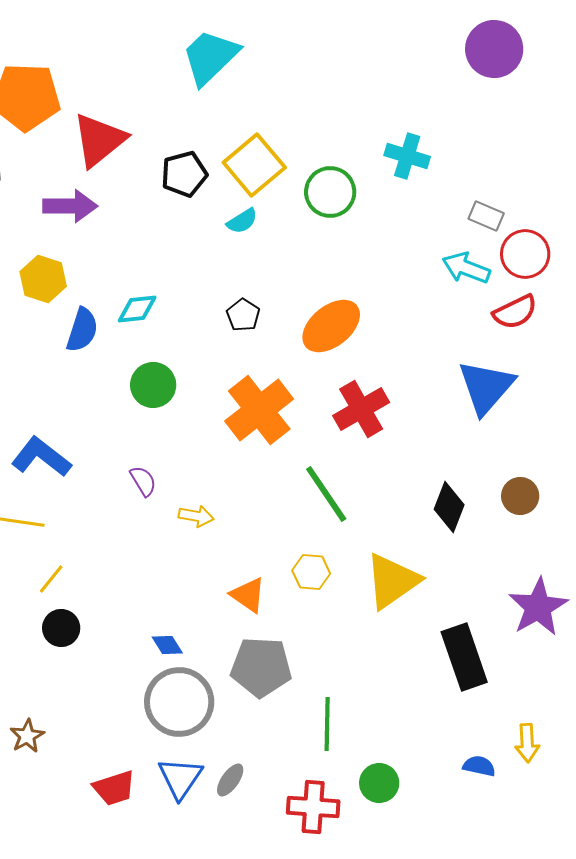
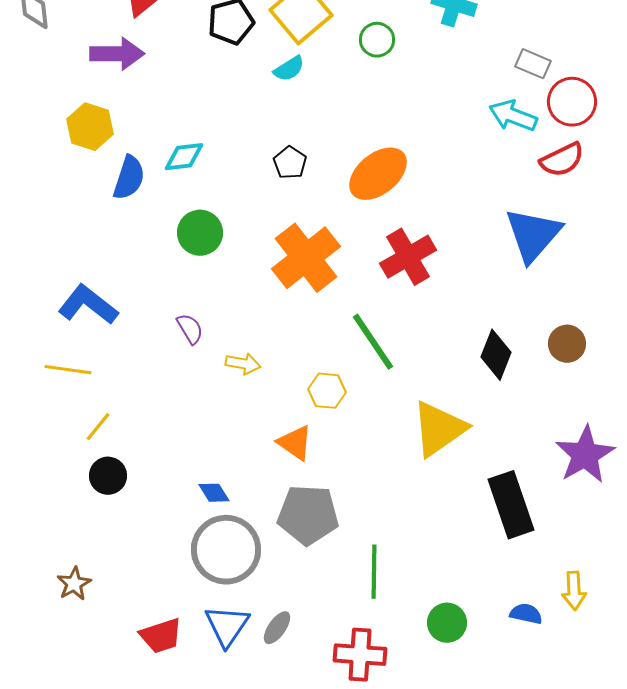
green circle: (330, 192) -> (377, 40), size x0.7
yellow hexagon: (311, 572) -> (327, 391), moved
green circle: (379, 783) -> (447, 623), moved

